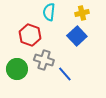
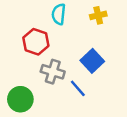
blue square: (77, 36) -> (92, 61), moved
green circle: (17, 69) -> (20, 99), moved

